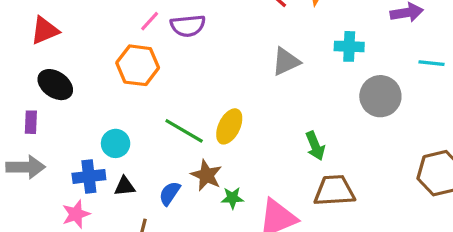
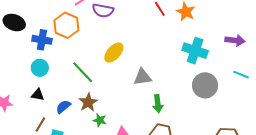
cyan cross: (349, 46) -> (195, 51), size x1.4
gray triangle: (286, 62) -> (143, 77), moved
black ellipse: (55, 85) -> (14, 23), turned -30
yellow ellipse: (229, 126) -> (114, 53), moved
blue cross: (89, 176) -> (42, 40), moved

